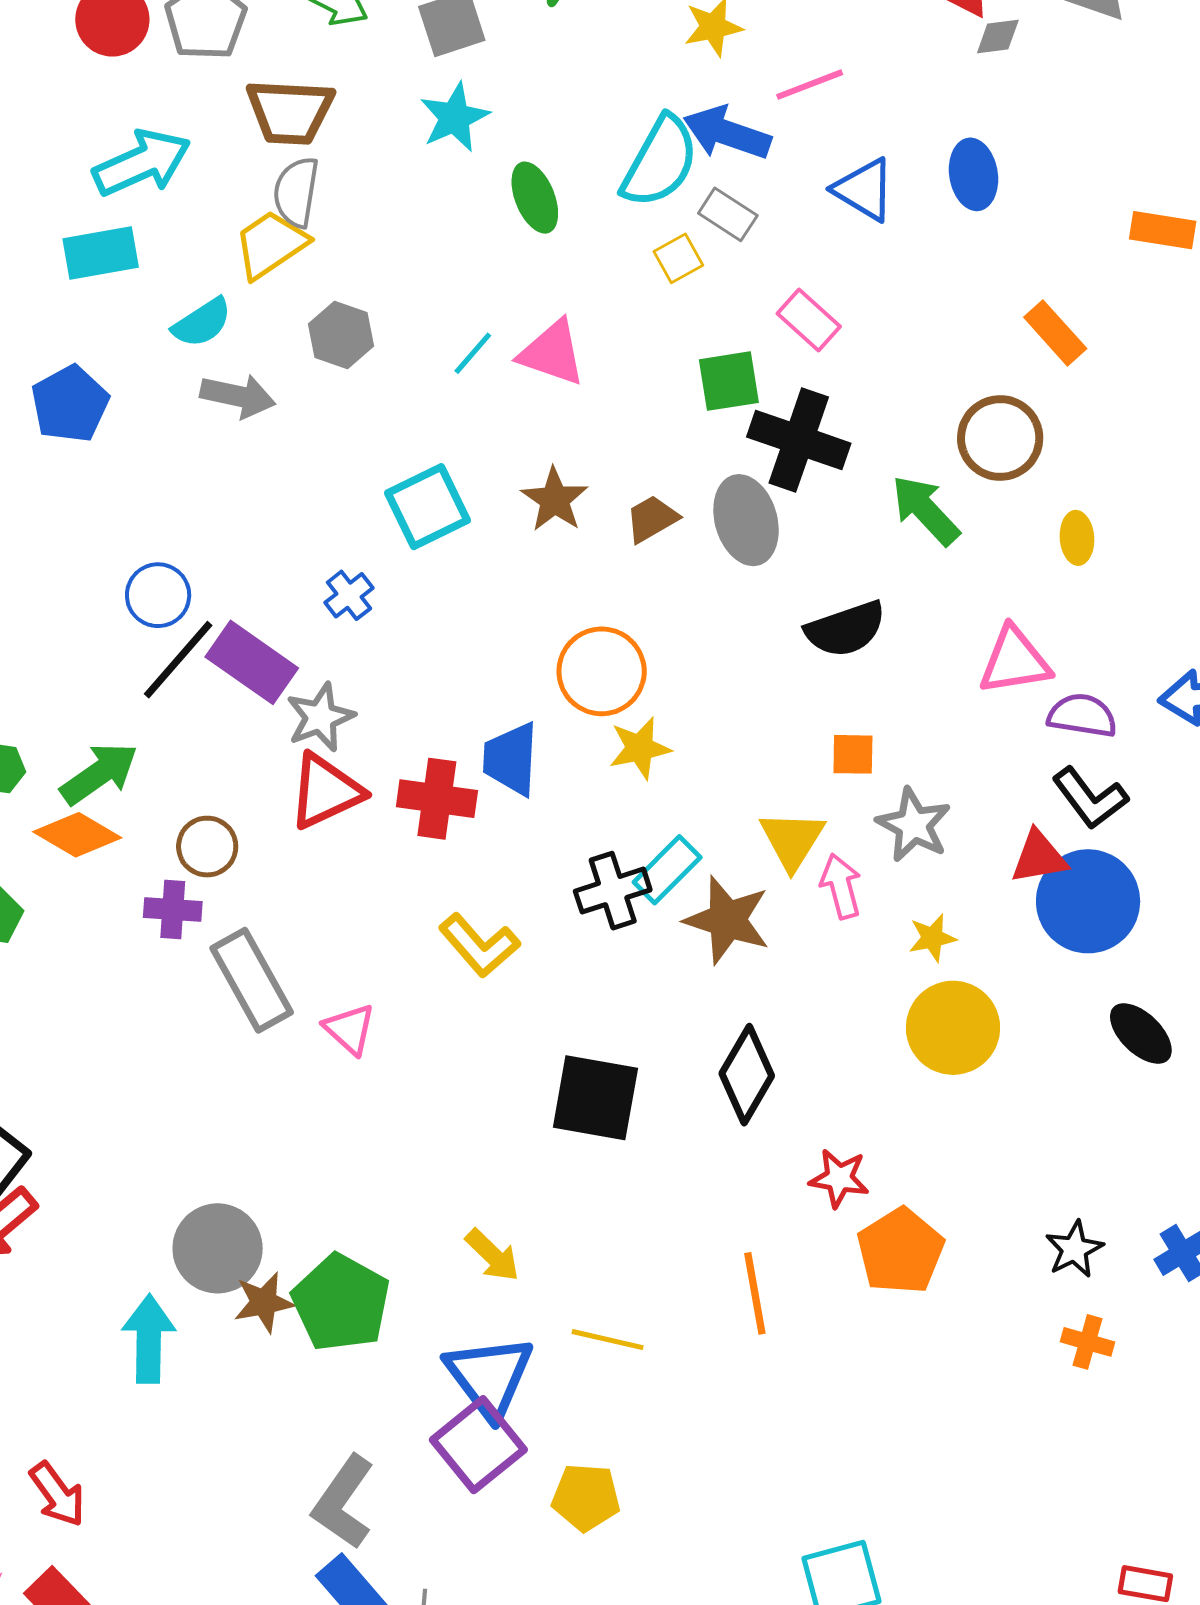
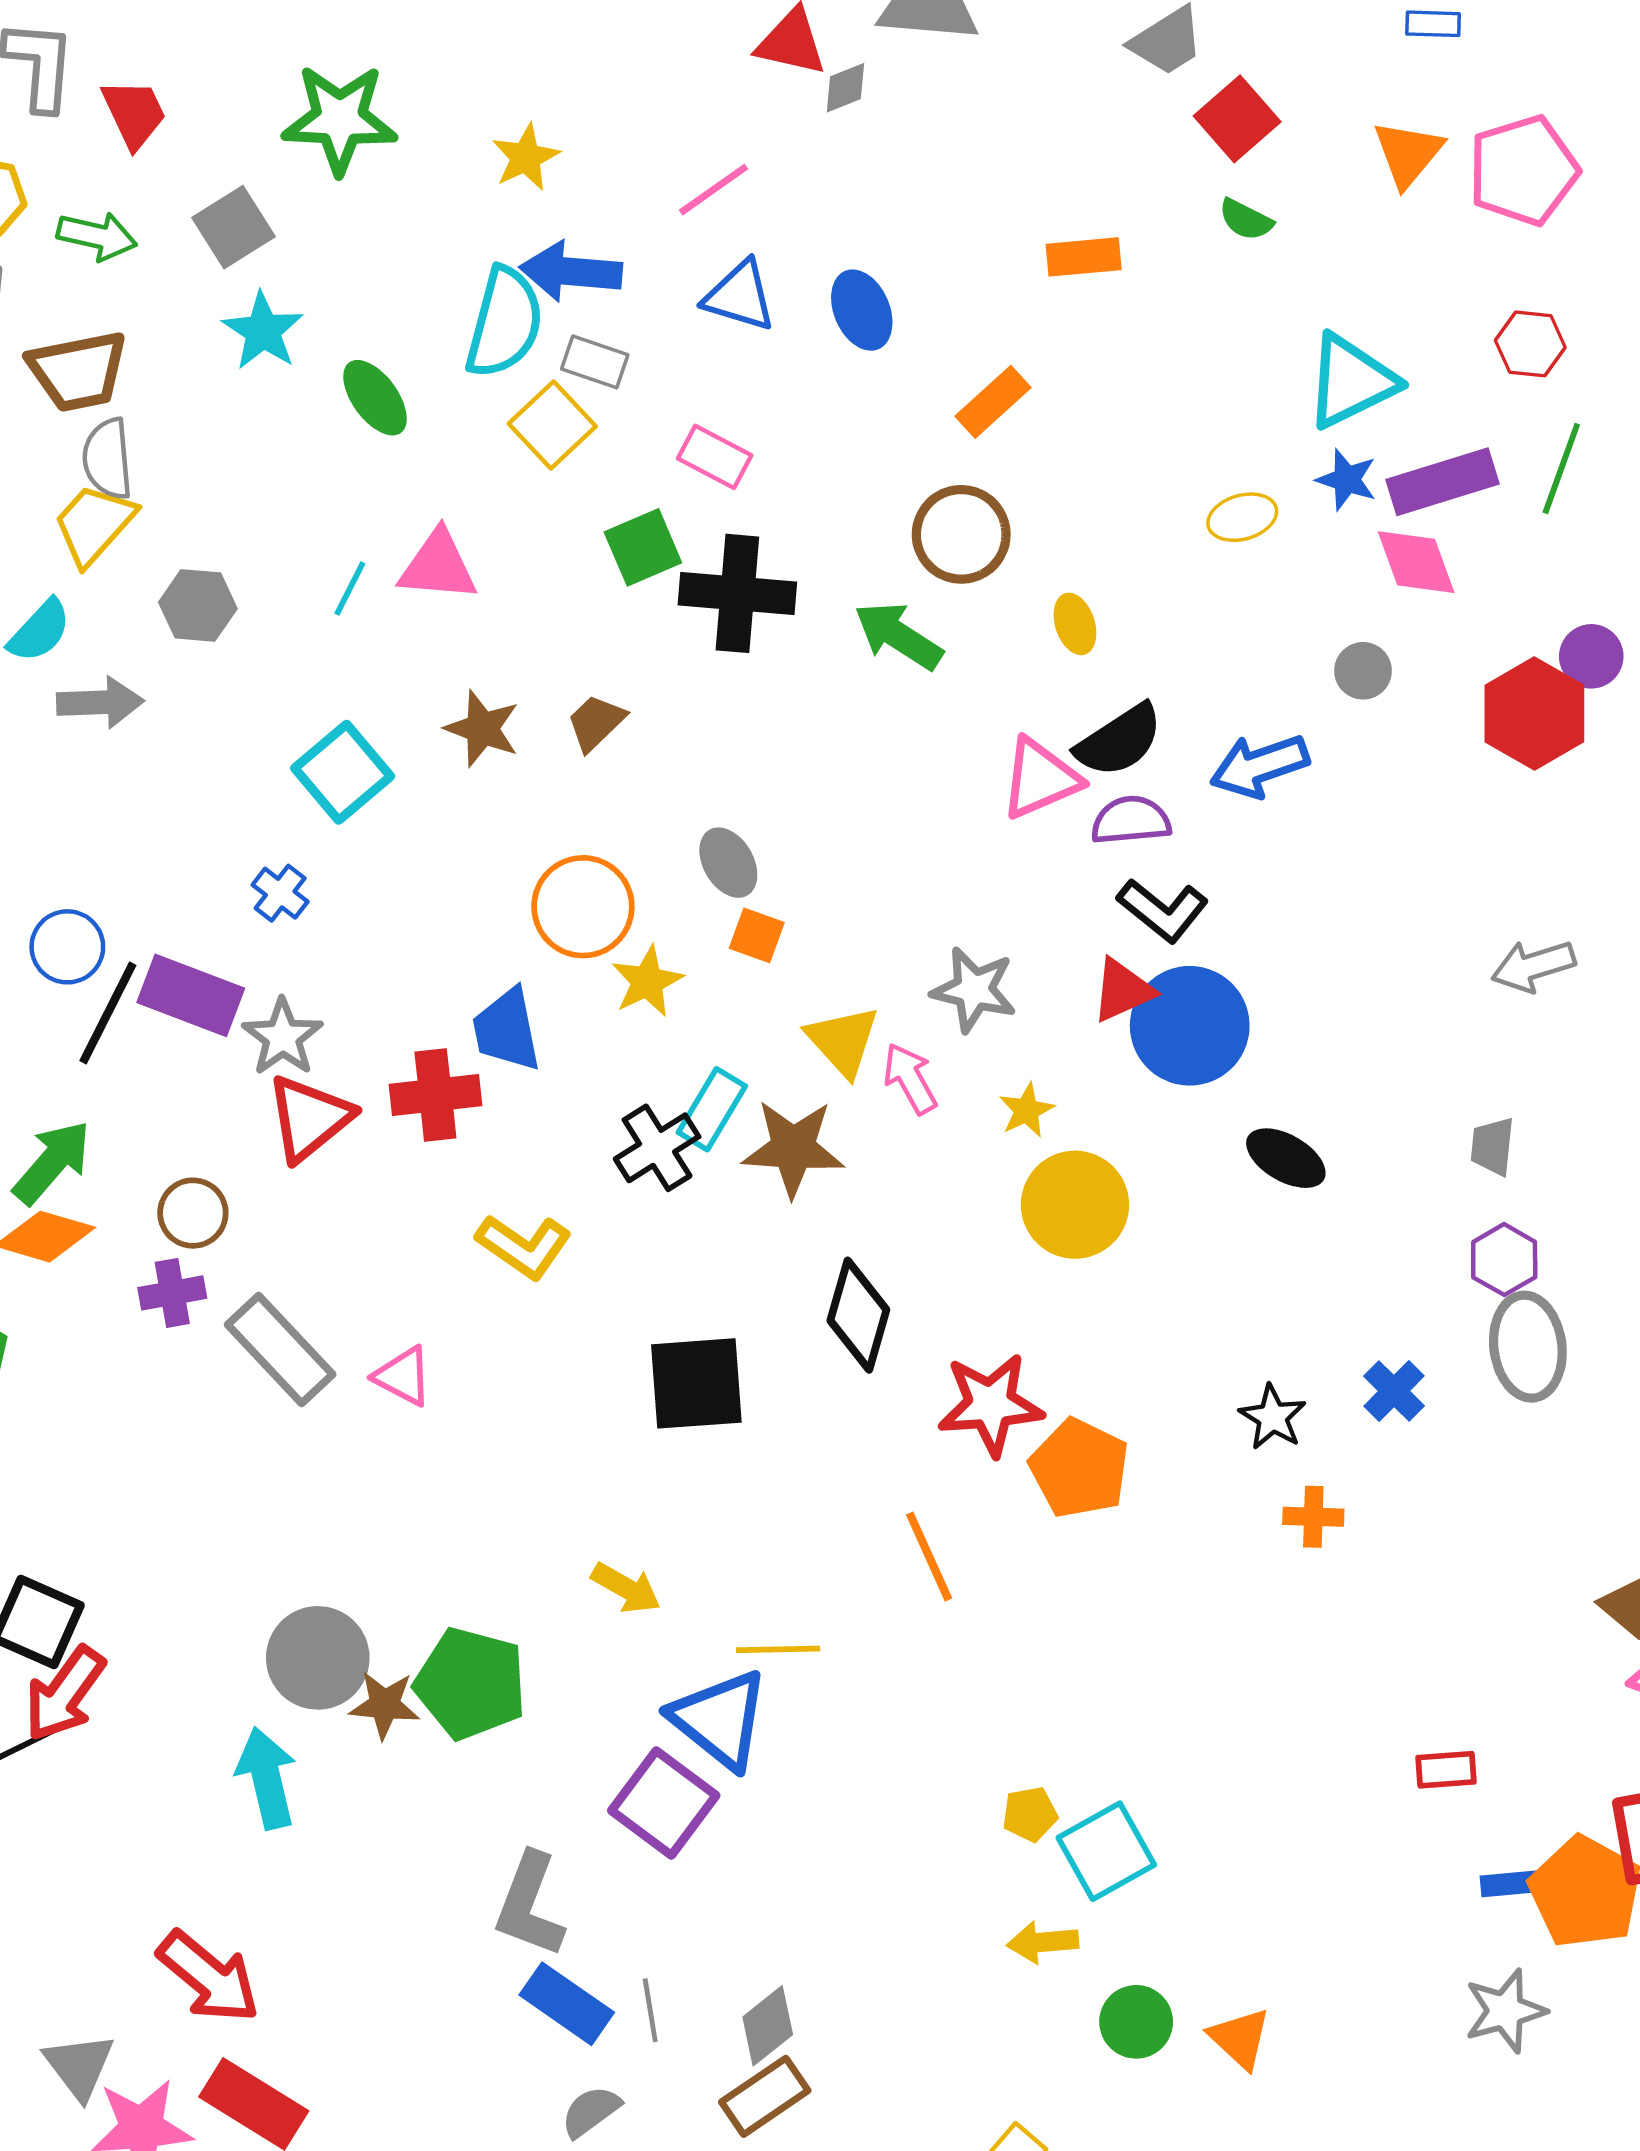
pink line: (810, 85) -> (713, 190), moved
blue ellipse: (974, 174) -> (862, 310), moved
yellow square: (678, 258) -> (552, 425), size x1.5
orange rectangle: (1055, 333) -> (993, 402), turned -76
gray ellipse: (746, 520) -> (728, 863), moved, size x0.7
black semicircle: (846, 629) -> (1119, 741), moved
orange square: (853, 754) -> (757, 935), moved, turned 33
red star: (839, 1178) -> (991, 1405), size x1.5
brown star: (264, 1302) -> (385, 1705), turned 30
blue triangle: (489, 1377) -> (720, 1719), moved
red arrow: (57, 1494) -> (209, 1977), size x1.4
yellow pentagon: (586, 1497) -> (1030, 1814), moved, size x0.7

